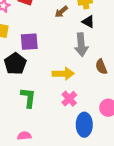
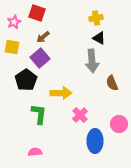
brown arrow: (61, 12) -> (43, 37), moved
purple square: (29, 42) -> (40, 58), turned -36
yellow arrow: (63, 74) -> (61, 93), moved

